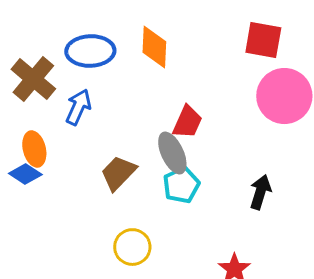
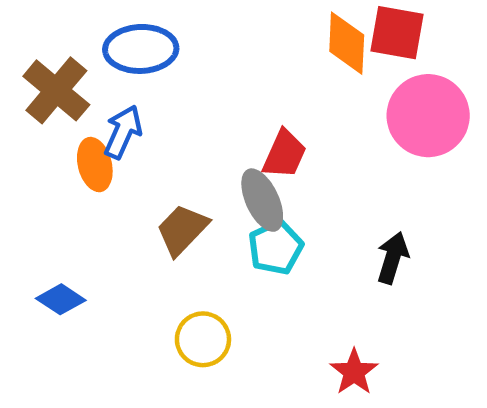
orange diamond: (154, 47) -> (347, 43), moved
orange ellipse: (34, 149) -> (95, 165), moved
blue diamond: (25, 174) -> (61, 299), moved

